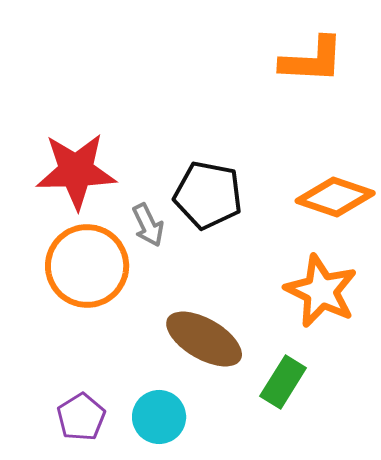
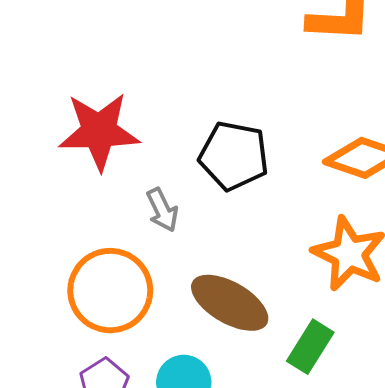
gray arrow: (148, 225) -> (162, 210), moved
orange circle: (87, 266) -> (110, 291), moved

